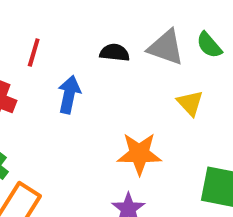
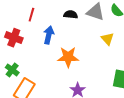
orange star: (139, 154) -> (68, 57), moved

